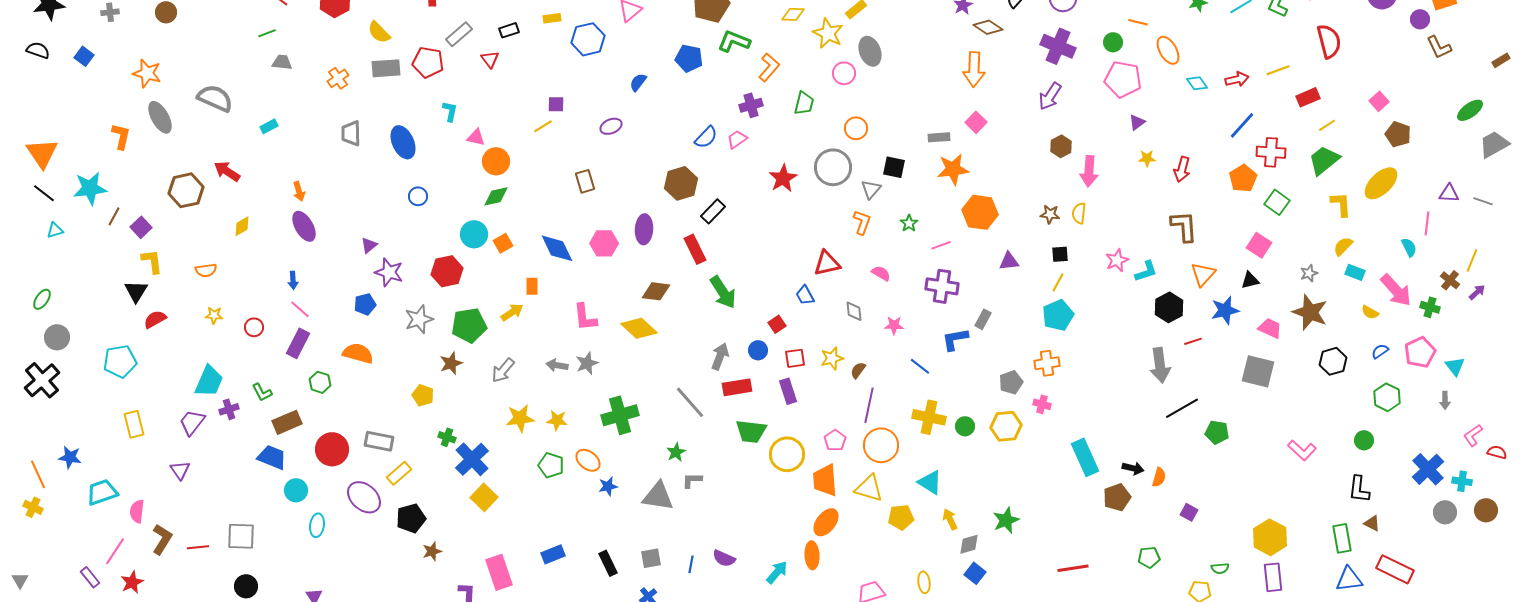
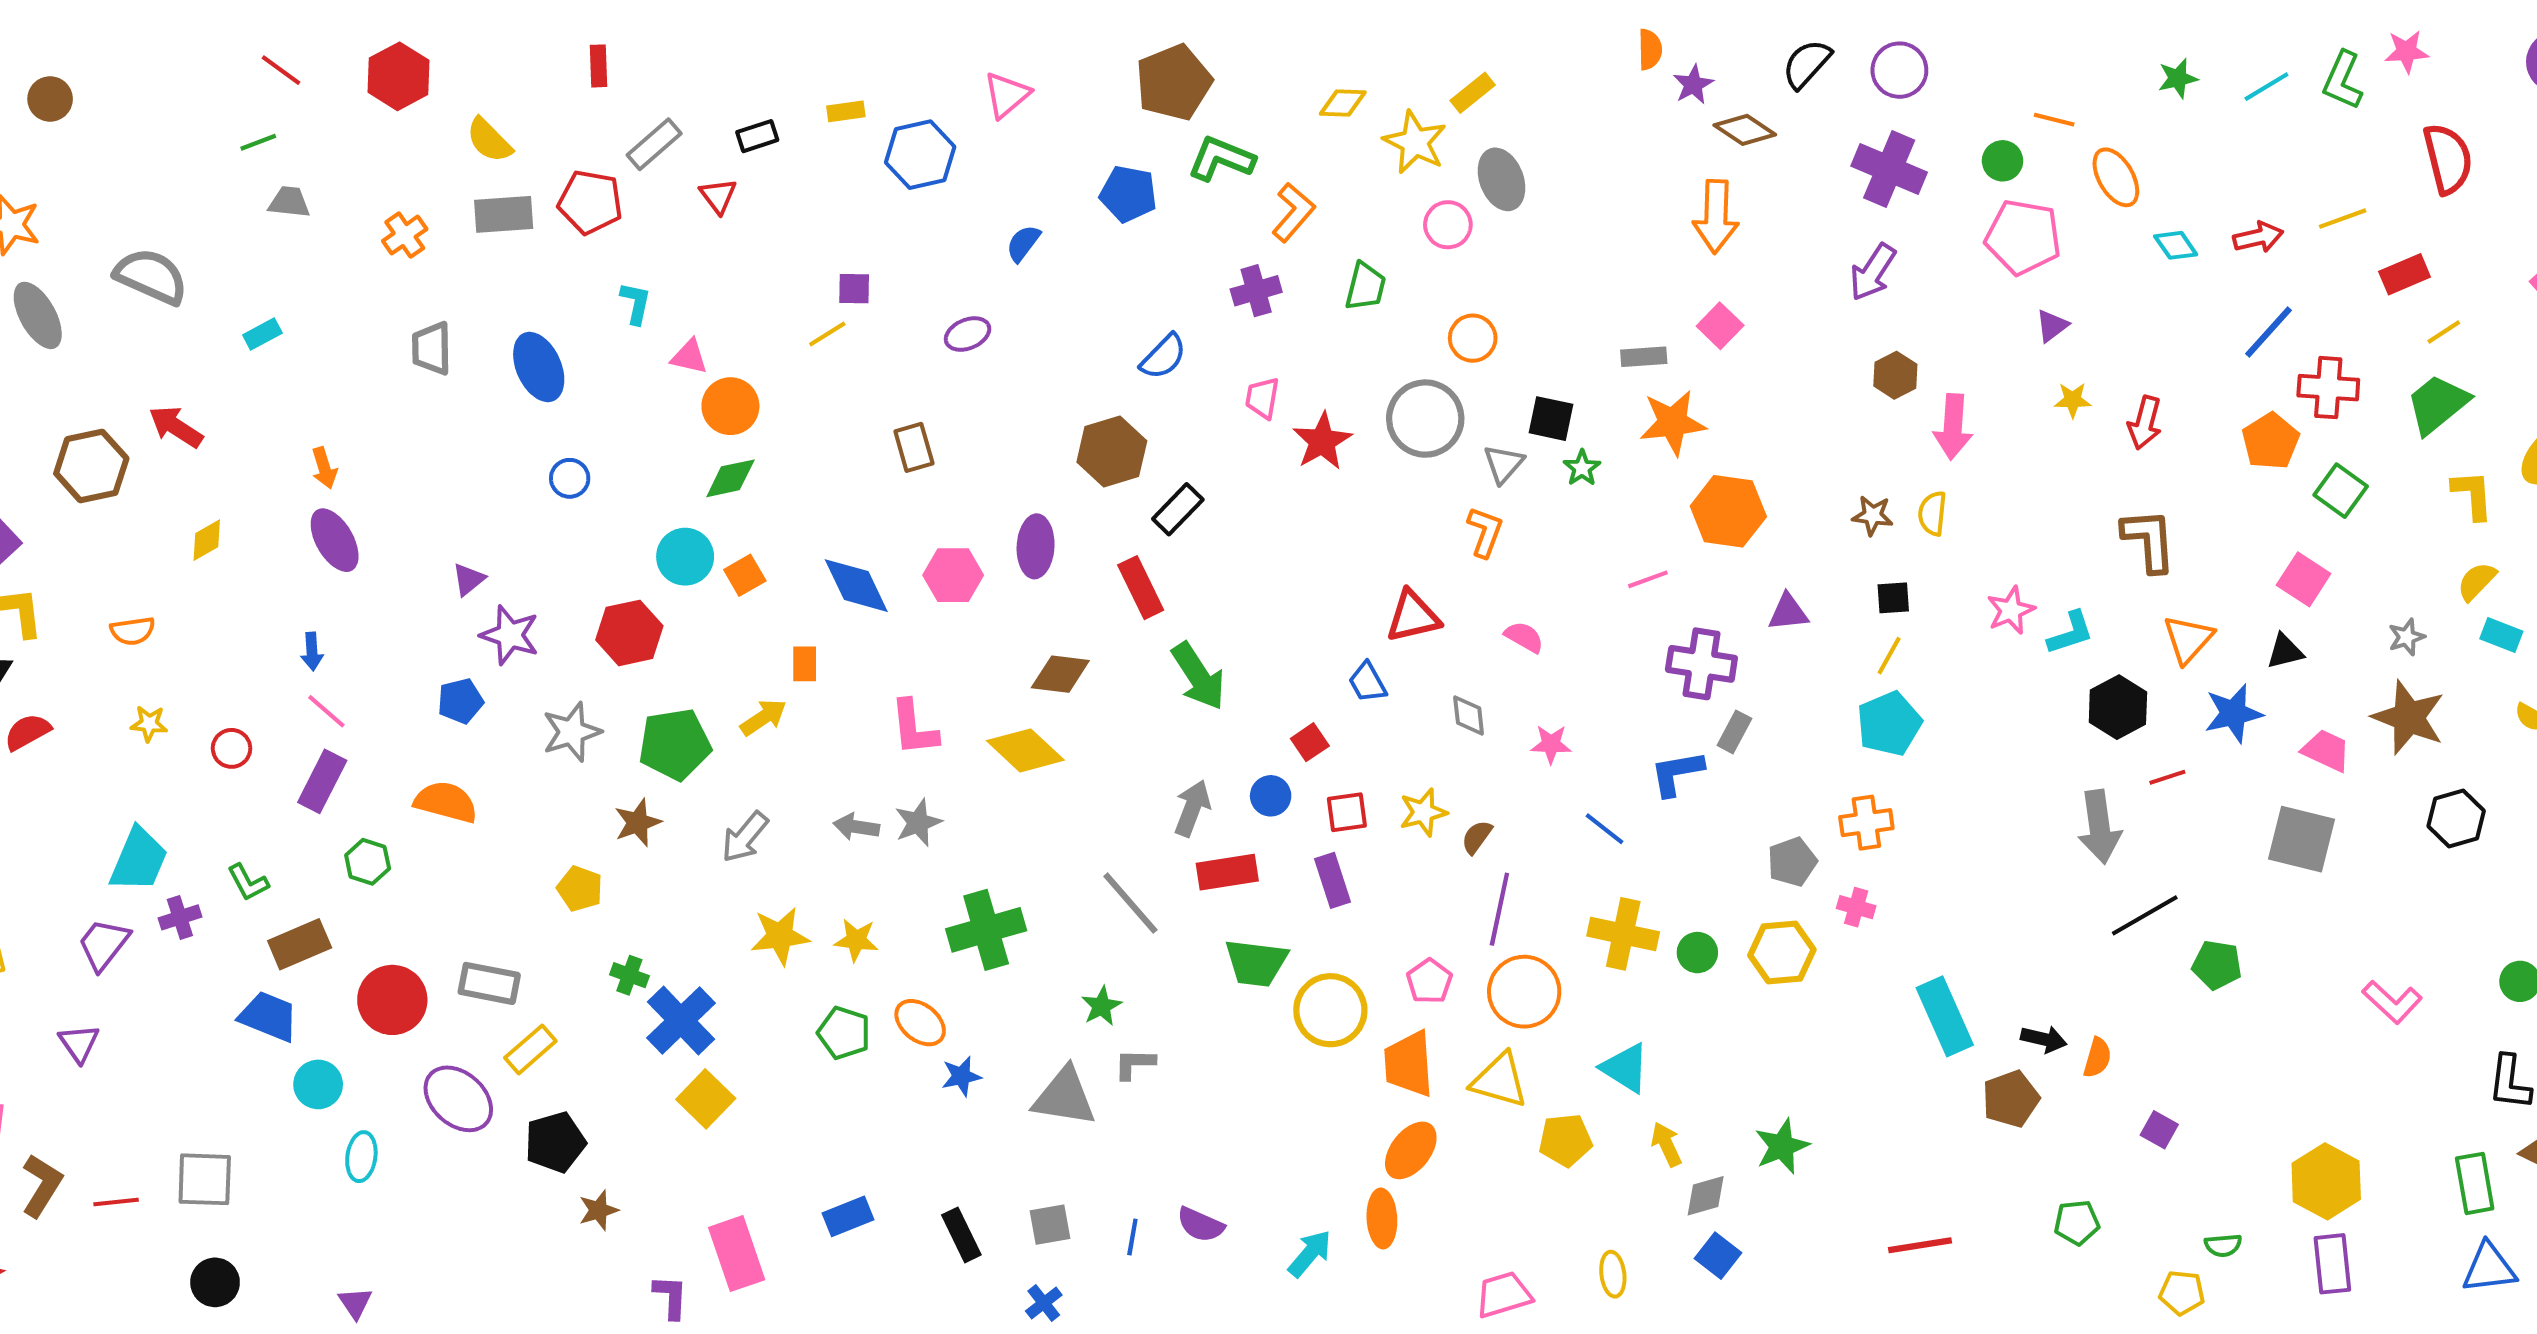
pink trapezoid: (737, 139) -> (1262, 398), moved, turned -45
green star: (909, 223) -> (1582, 468), moved
purple cross: (942, 286) -> (1701, 664), moved

